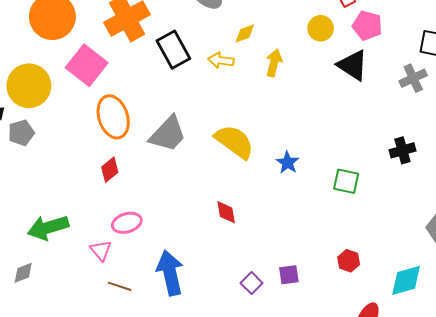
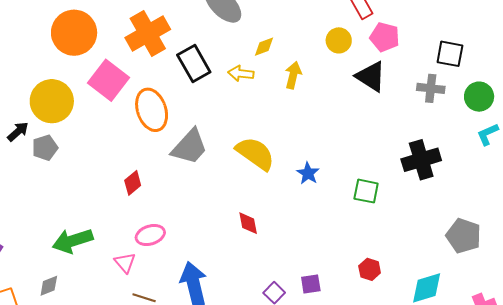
gray cross: (413, 78) -> (431, 88), turned 32
orange ellipse: (113, 117) -> (152, 110), moved
black cross: (402, 150) -> (421, 160), size x1.5

